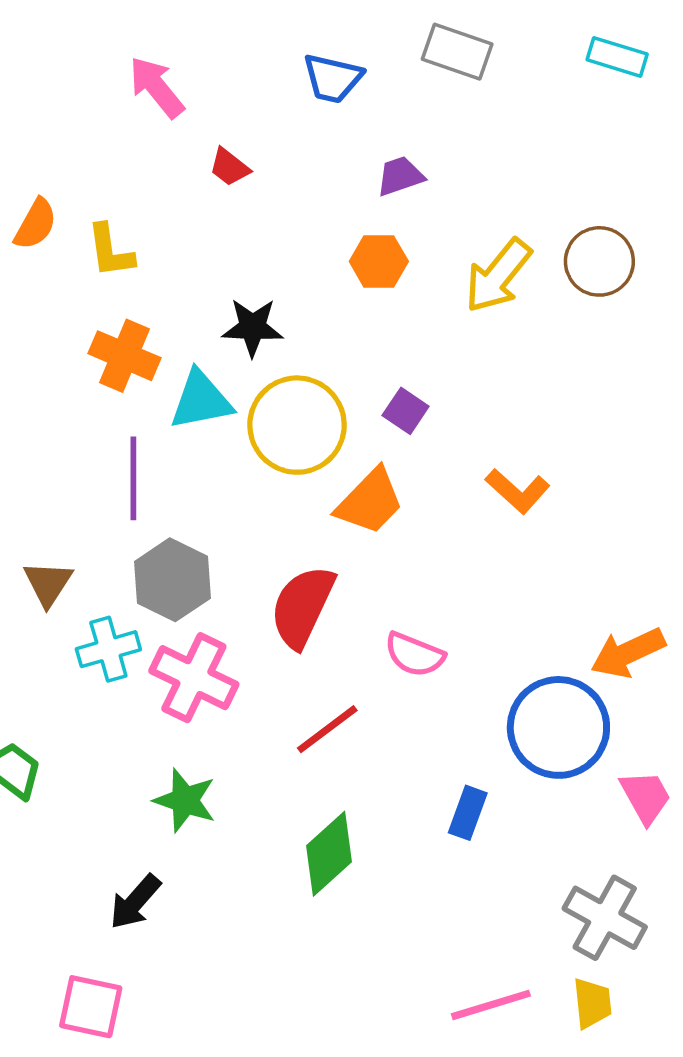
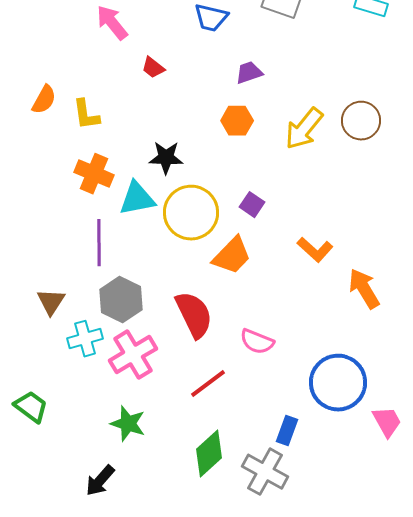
red semicircle: (302, 607) -> (194, 315), turned 129
orange arrow: (628, 653) -> (364, 289), moved, turned 84
pink cross: (194, 678) -> (133, 355), turned 33
gray cross: (605, 918) -> (265, 472), moved

